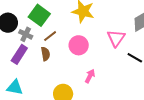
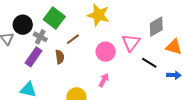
brown line: (50, 36) -> (73, 39), moved
pink circle: (79, 45) -> (106, 52), moved

